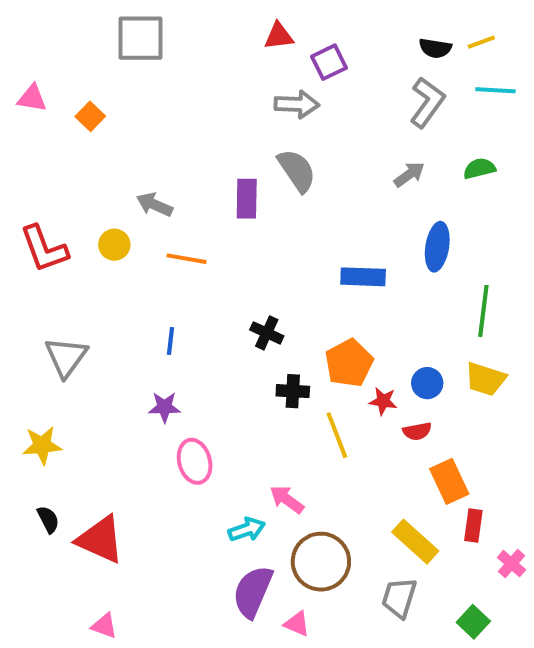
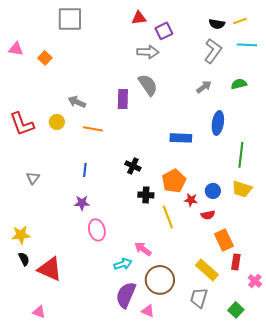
gray triangle: (66, 357) -> (33, 178), size x0.6
yellow star: (42, 445) -> (21, 235), moved
pink triangle: (104, 626) -> (39, 312), moved

